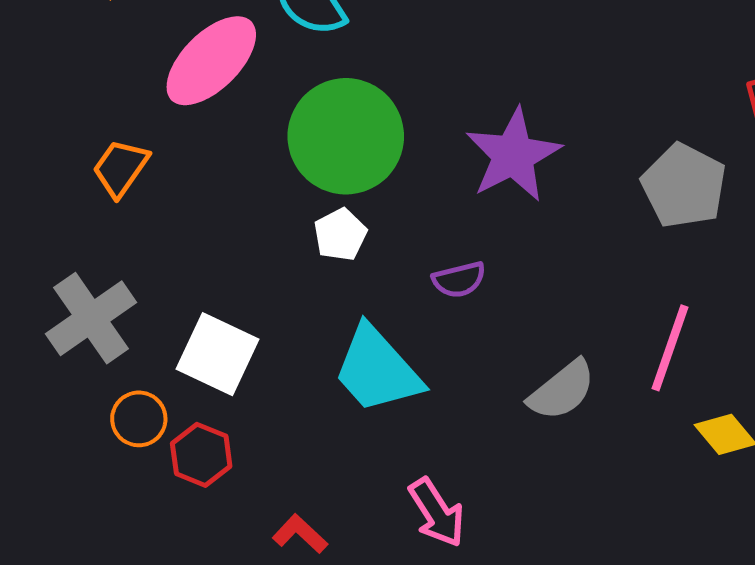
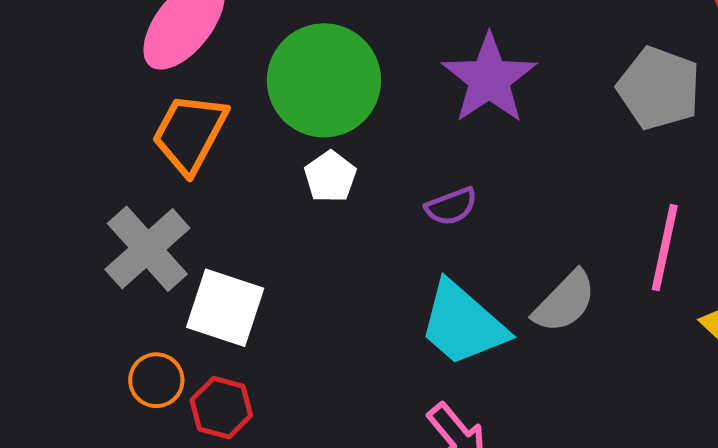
orange trapezoid: (121, 168) -> (190, 133), moved, size x1.4
gray cross: (91, 318) -> (147, 249), moved
cyan trapezoid: (377, 370) -> (463, 324), moved

